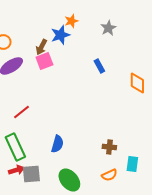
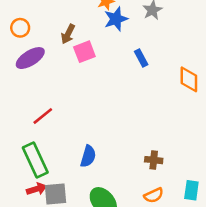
blue star: (60, 35) -> (116, 19), moved
pink square: (44, 61) -> (84, 52), moved
cyan rectangle: (132, 164) -> (191, 190), moved

